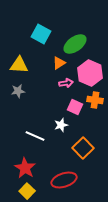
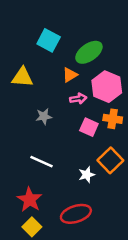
gray star: (18, 91) -> (44, 116), moved
white star: (61, 125) -> (87, 175), moved
orange square: (83, 148) -> (110, 160), moved

